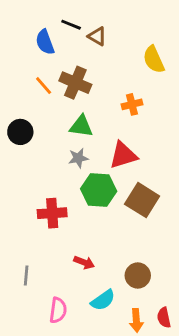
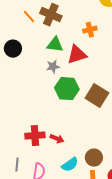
red triangle: (123, 155) -> (77, 55), moved
red cross: (52, 213) -> (35, 136), moved
gray line: (26, 276) -> (17, 165), moved
brown circle: (138, 276) -> (94, 158), moved

